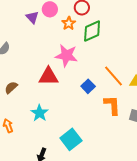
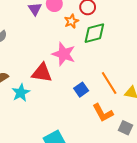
orange L-shape: (112, 105) -> (103, 113), turned 145
cyan star: (39, 113) -> (21, 93), moved

